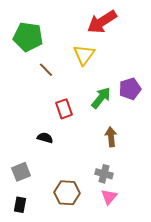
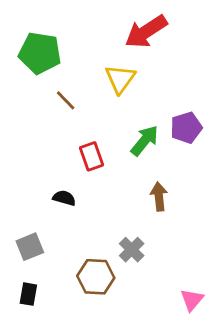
gray cross: (104, 174) -> (132, 250), moved, turned 30
pink triangle: (109, 197) -> (192, 300), moved

